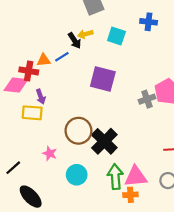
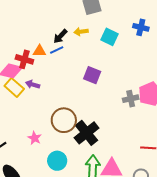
black arrow: (75, 41) -> (60, 36), moved, turned 70
purple square: (103, 79) -> (92, 75), size x0.7
purple arrow: (41, 97) -> (33, 84), turned 120
yellow rectangle: (32, 113) -> (14, 87), moved, turned 30

